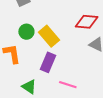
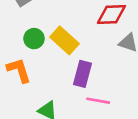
purple rectangle: (48, 62) -> (83, 74), moved

